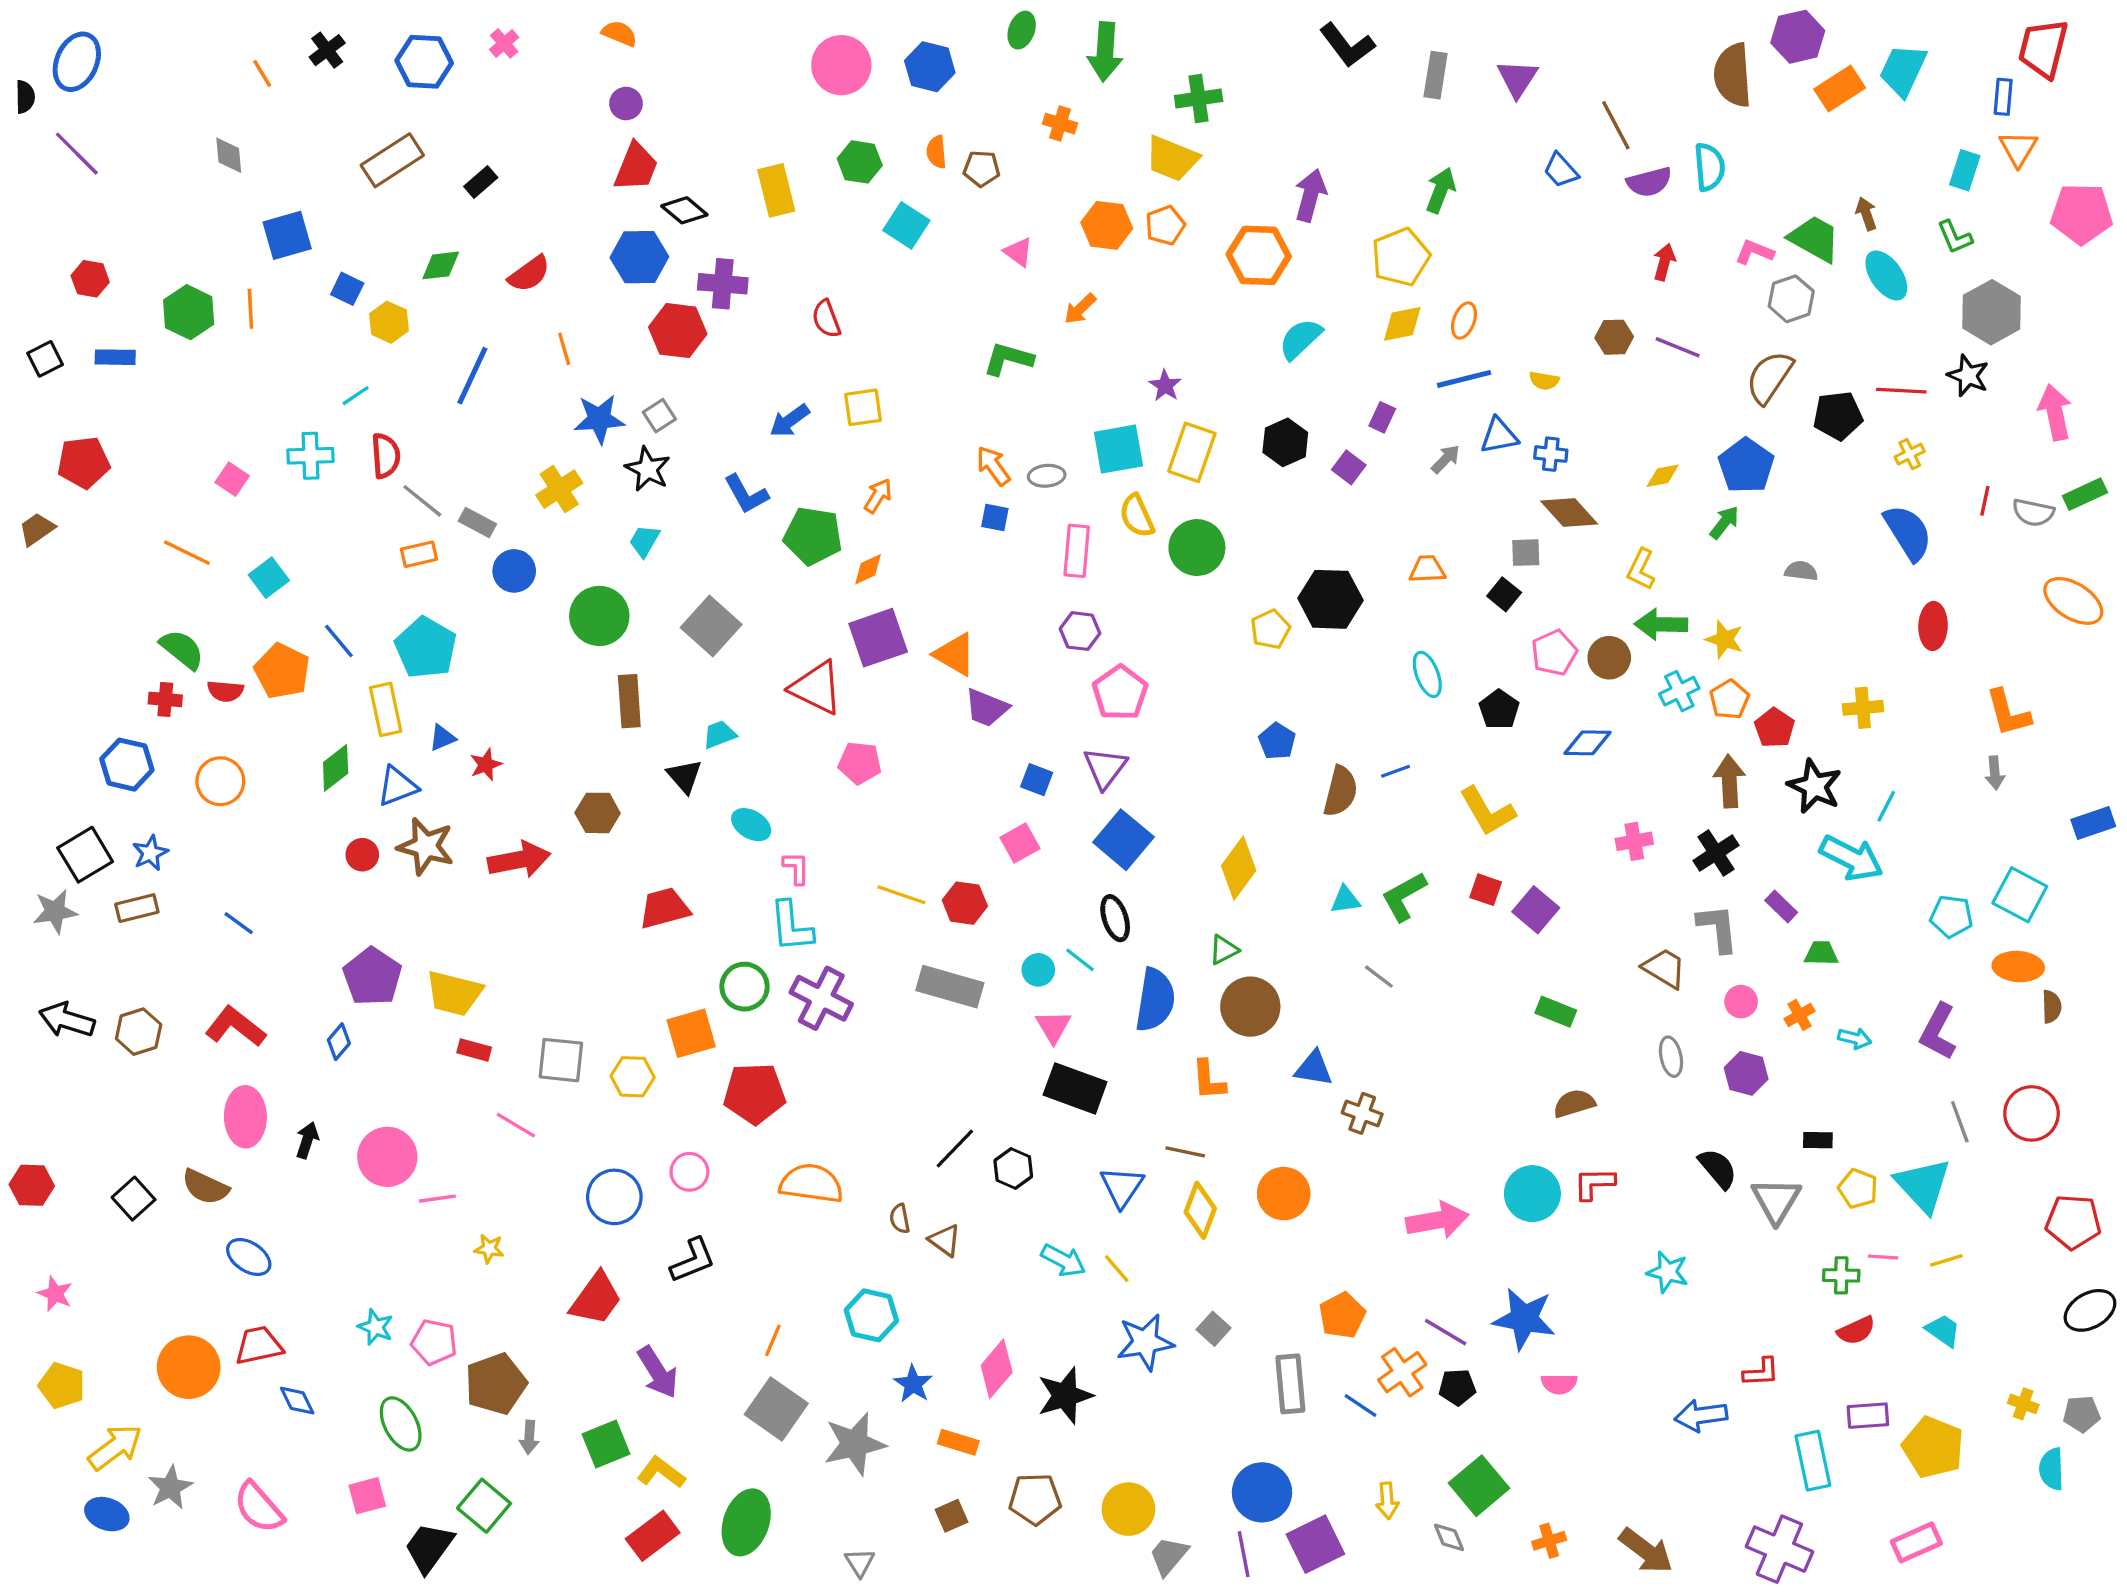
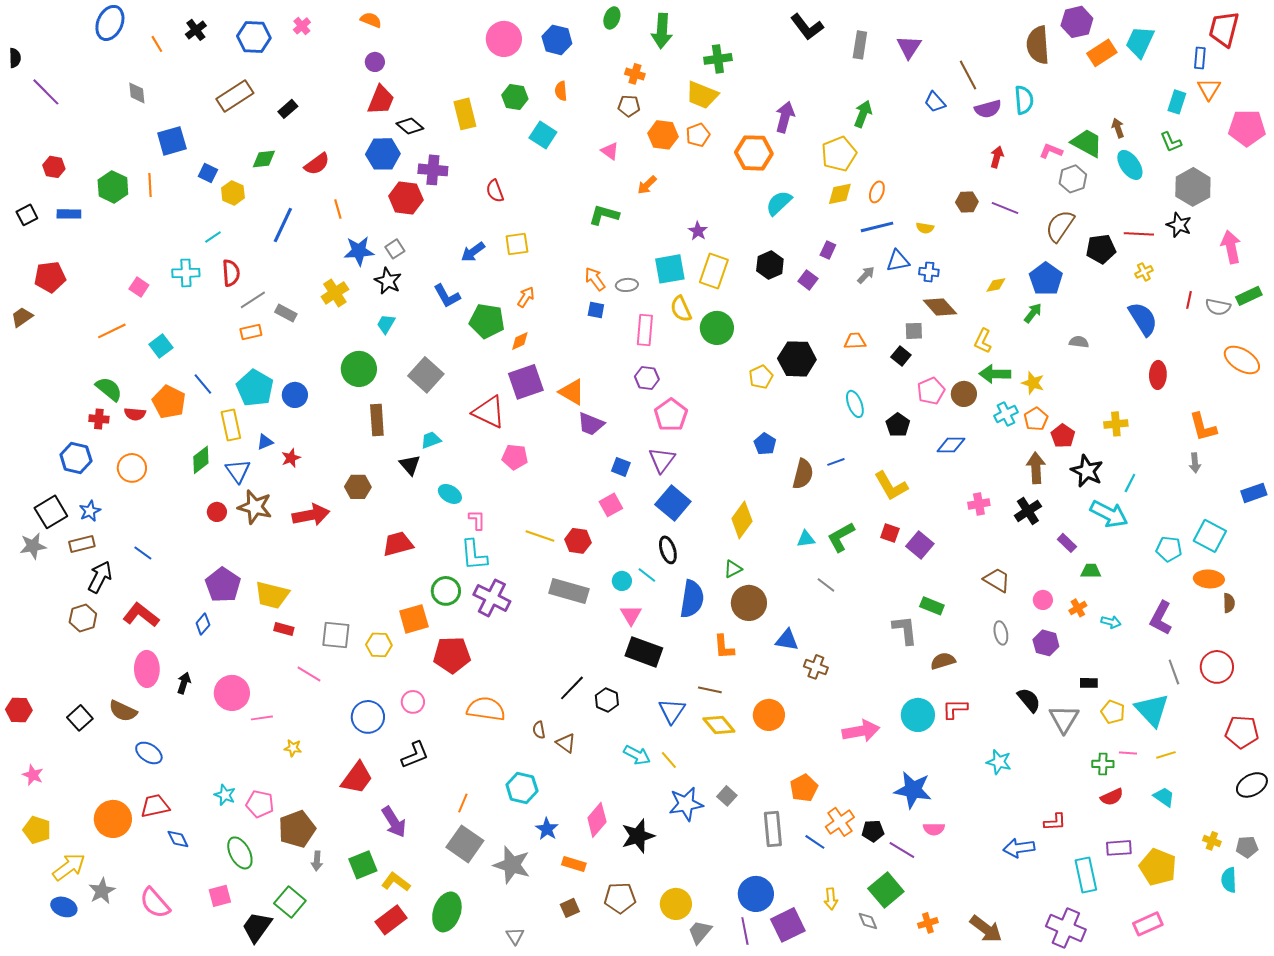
blue ellipse: (77, 62) -> (110, 23), moved
brown pentagon: (982, 169) -> (629, 106), moved
gray line: (422, 501) -> (253, 300), turned -72
orange line: (187, 553) -> (112, 331), turned -52
blue circle: (514, 571) -> (295, 395), moved
blue triangle: (397, 786) -> (238, 471), turned -44
gray L-shape: (1718, 928) -> (905, 630), moved
black arrow: (67, 1020) -> (100, 577), moved, turned 100
yellow diamond: (1200, 1210) -> (719, 725), turned -60
purple line: (1446, 1332) -> (902, 850), moved
gray star: (855, 1444) -> (512, 865), turned 30

